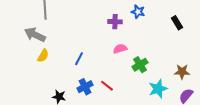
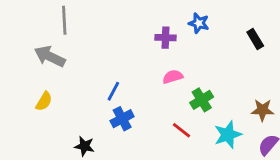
yellow semicircle: (43, 56) -> (44, 101), moved
red line: (107, 86) -> (181, 130), moved
blue cross: (85, 87) -> (122, 119), moved

